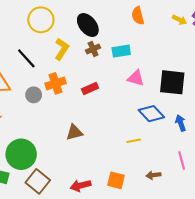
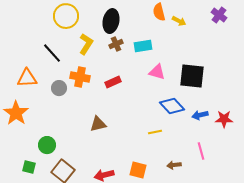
yellow arrow: (180, 20) -> (179, 21), moved
black ellipse: (88, 25) -> (111, 21), turned 50
orange cross: (56, 83) -> (80, 77), turned 30
blue arrow: (181, 123) -> (200, 115), turned -84
green circle: (21, 154) -> (47, 145), size x0.6

